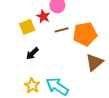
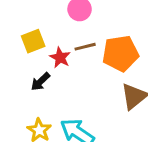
red star: (43, 16) -> (60, 57), moved

